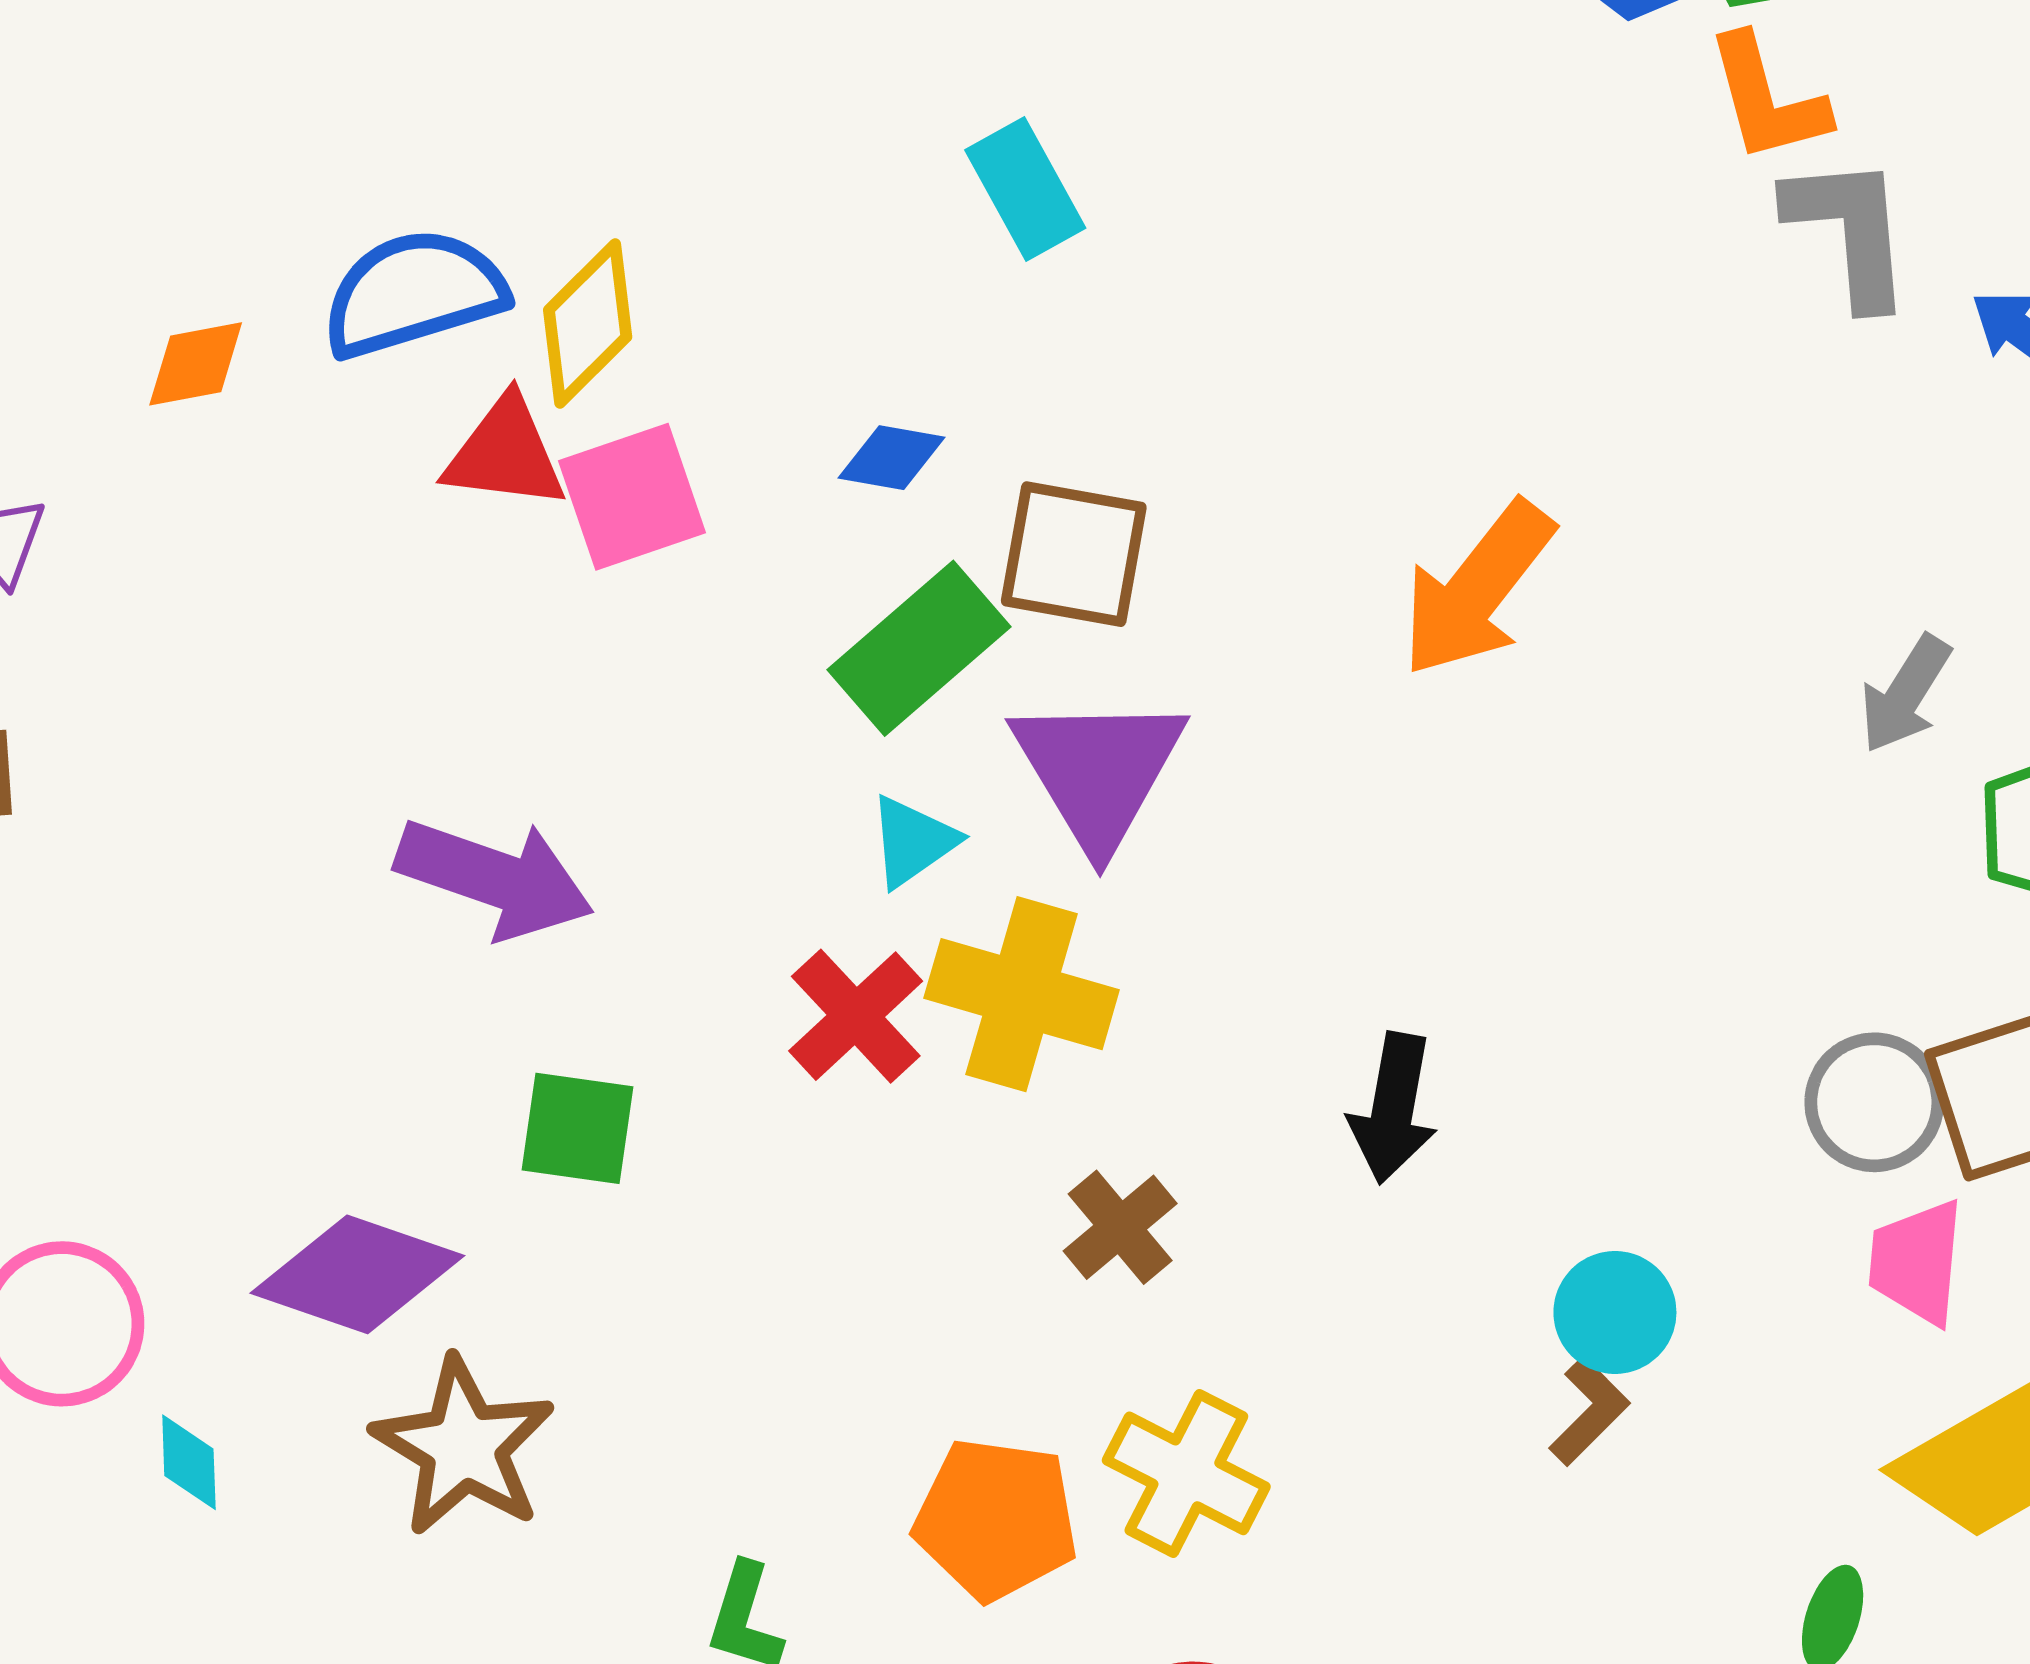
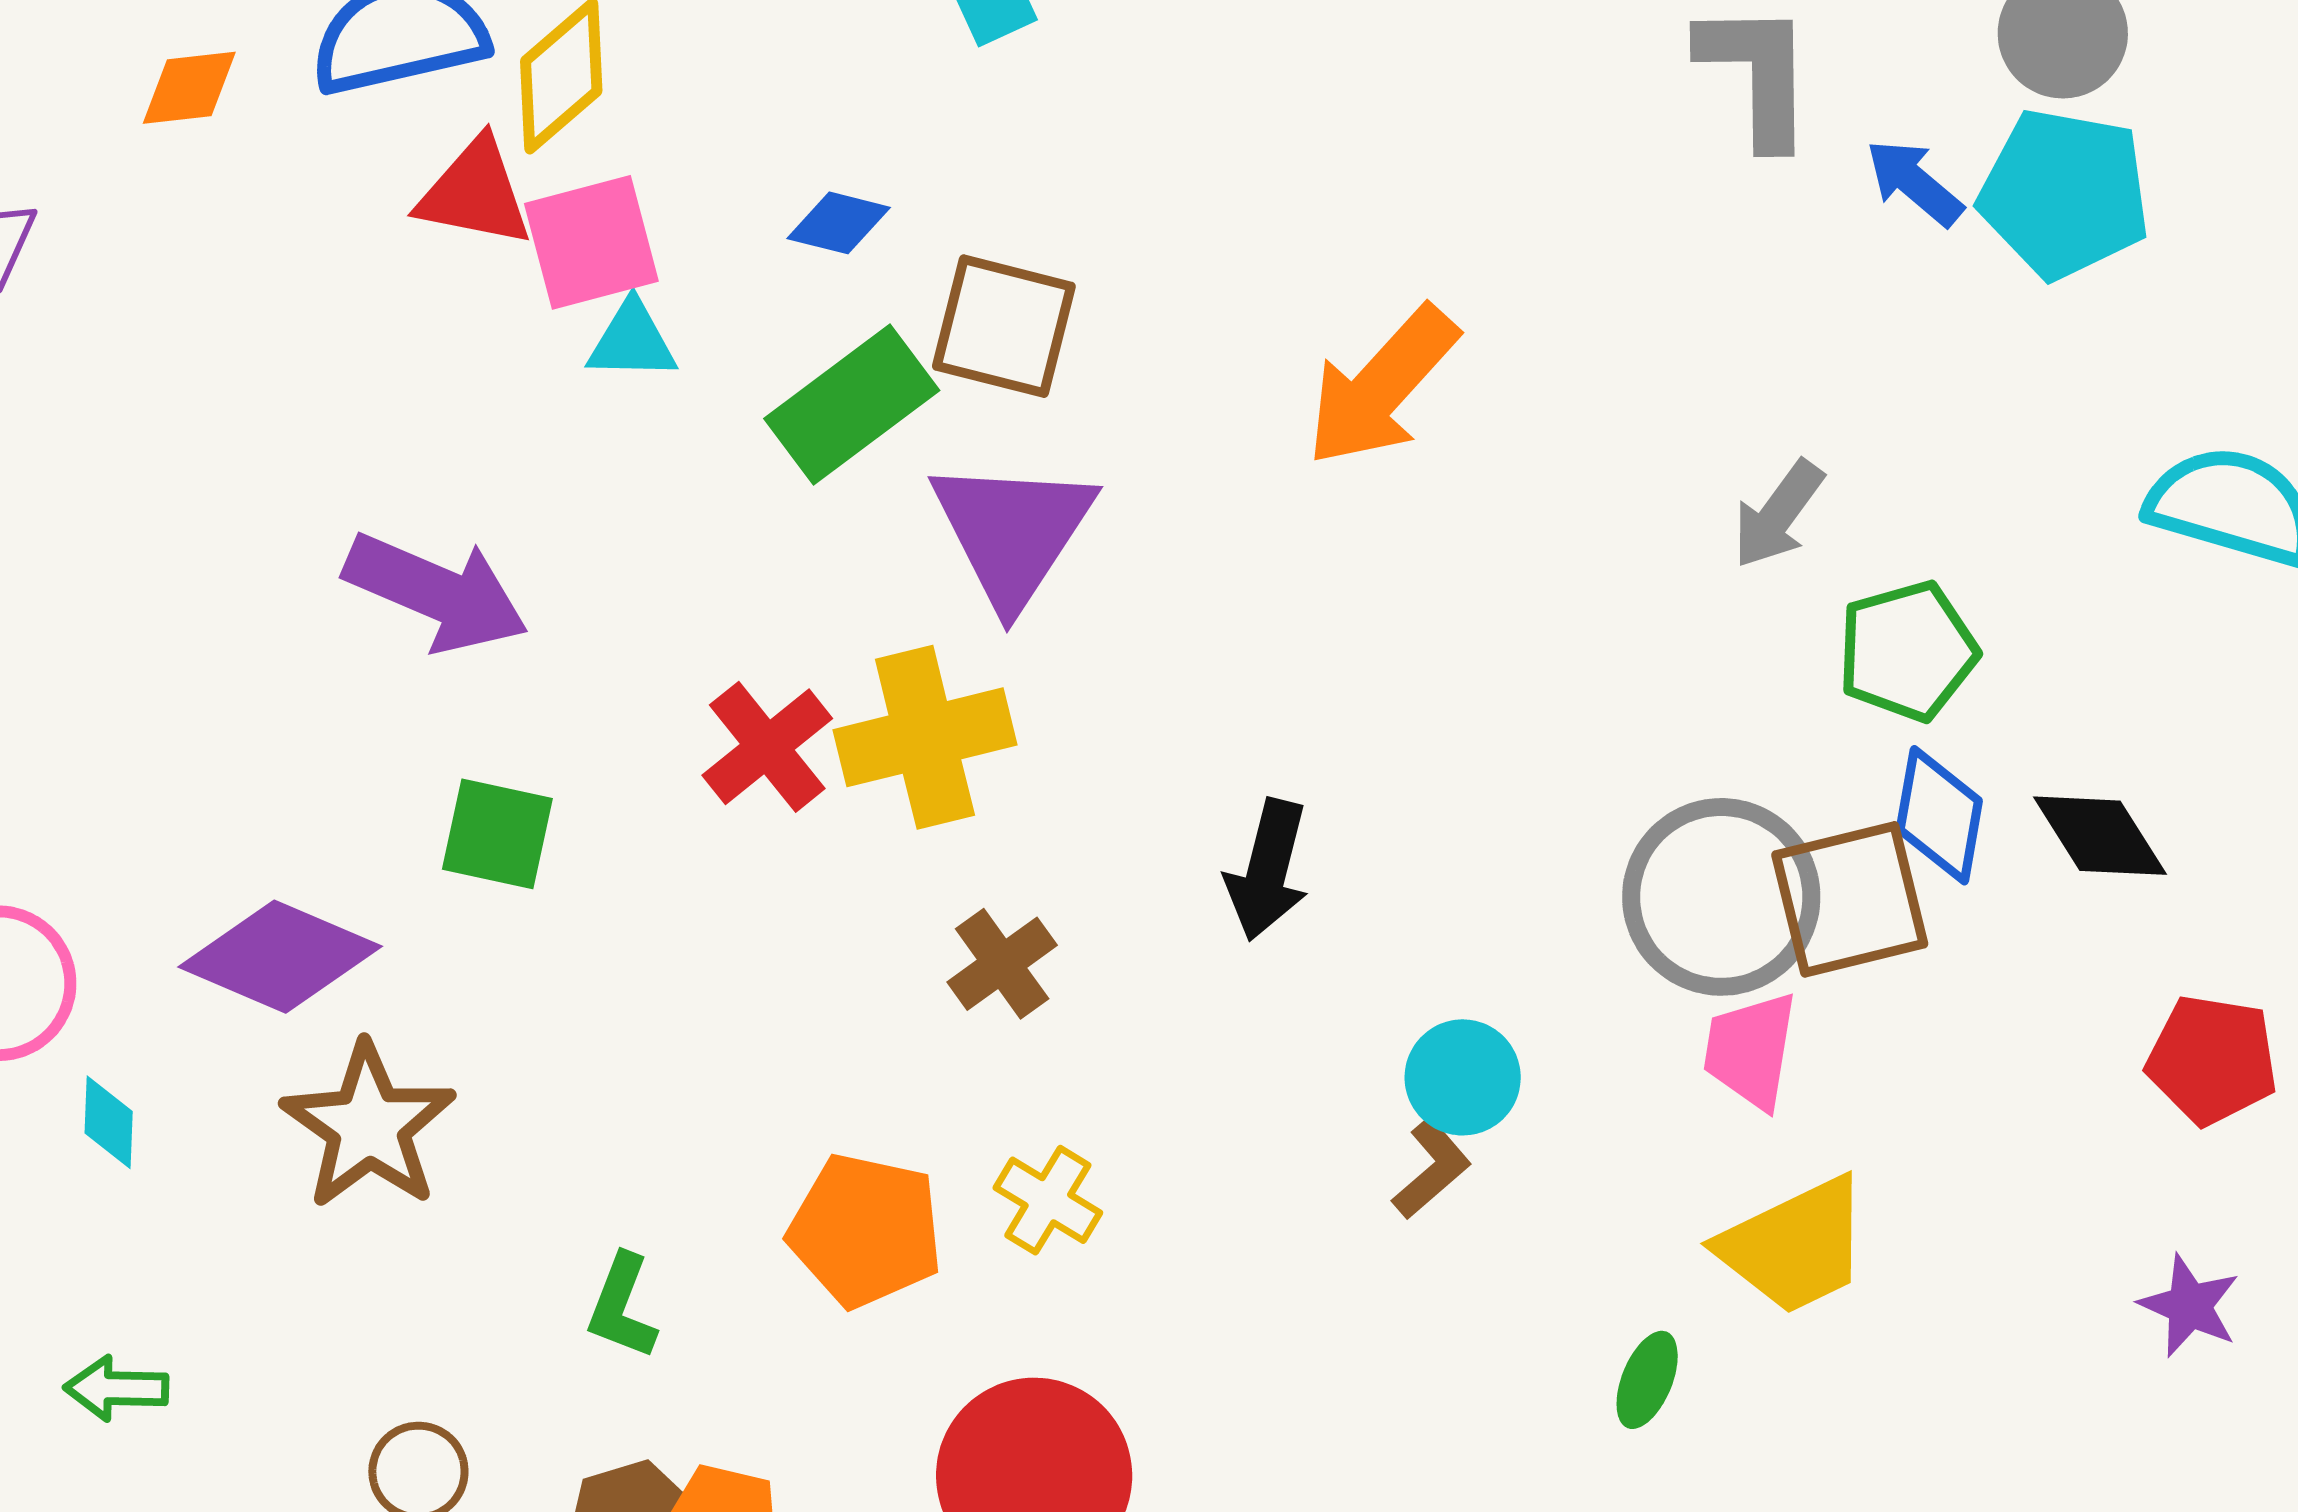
cyan triangle: (913, 841) -> (632, 341), moved, turned 32
yellow cross: (1022, 994) -> (925, 737), turned -34
gray circle: (1874, 1102) -> (1721, 897), size x1.5
yellow cross: (1186, 1473) -> (1048, 1200), size x0.7

